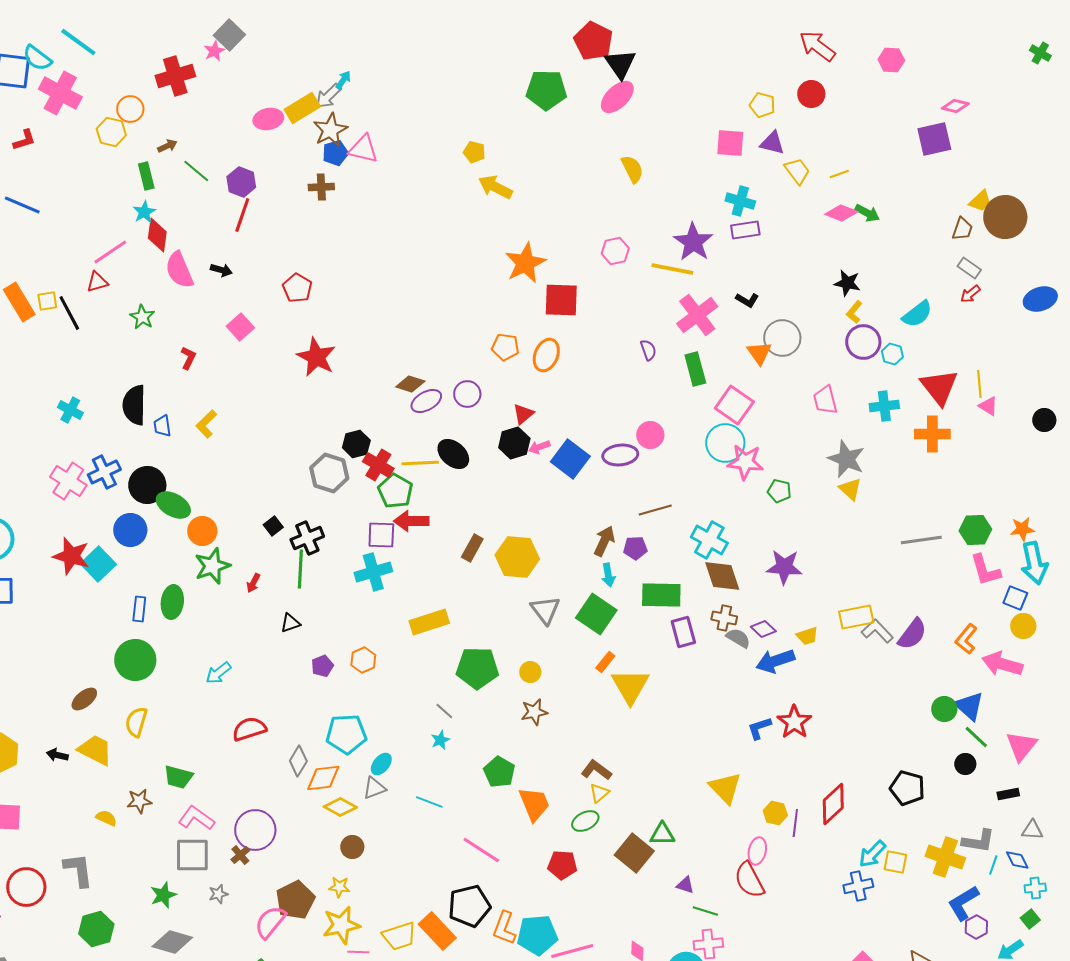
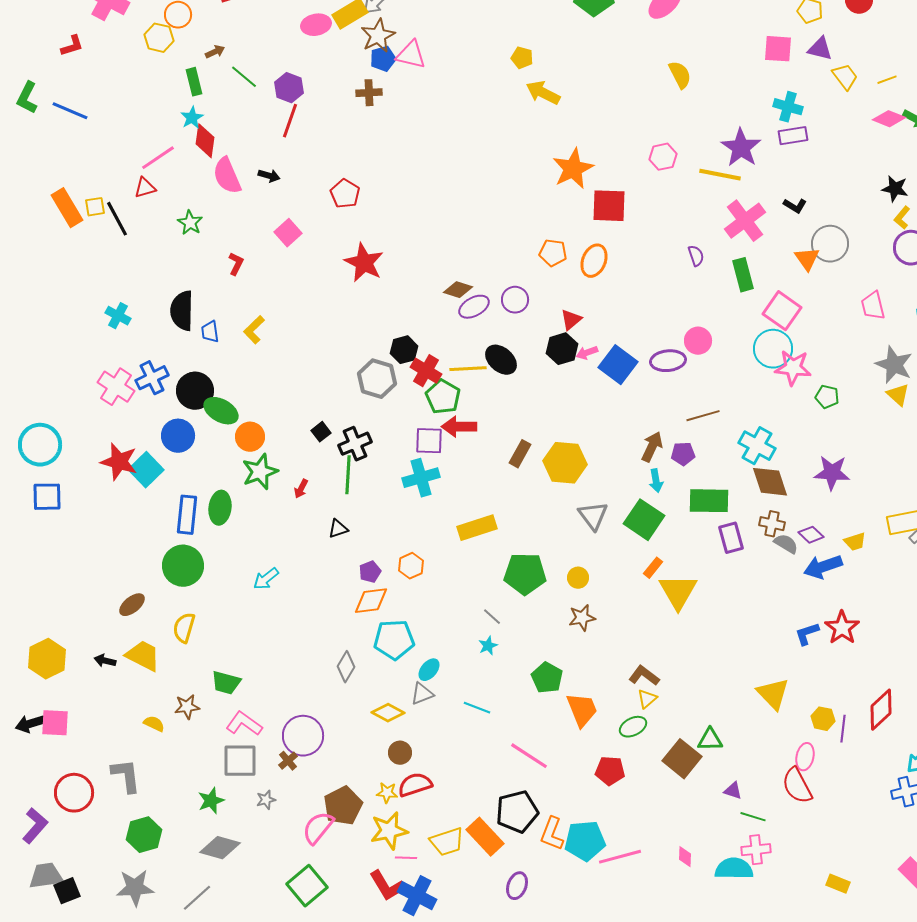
blue rectangle: (139, 609) -> (187, 515), size x1.5
red semicircle: (249, 729) -> (415, 785), moved
orange diamond: (323, 778) -> (371, 601), moved

